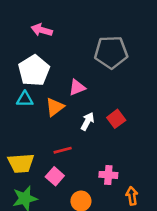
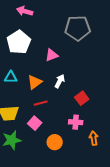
cyan triangle: (25, 99) -> (11, 77), moved
orange triangle: (55, 107) -> (35, 82), moved
red square: (116, 119) -> (82, 98), moved

